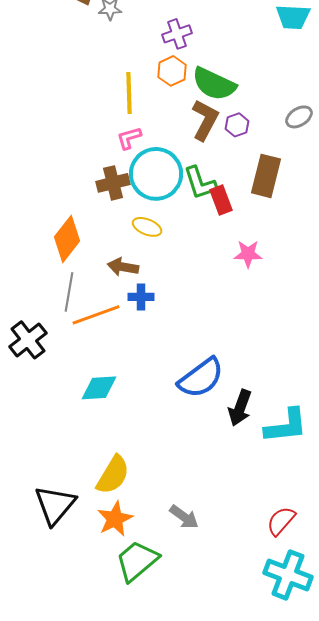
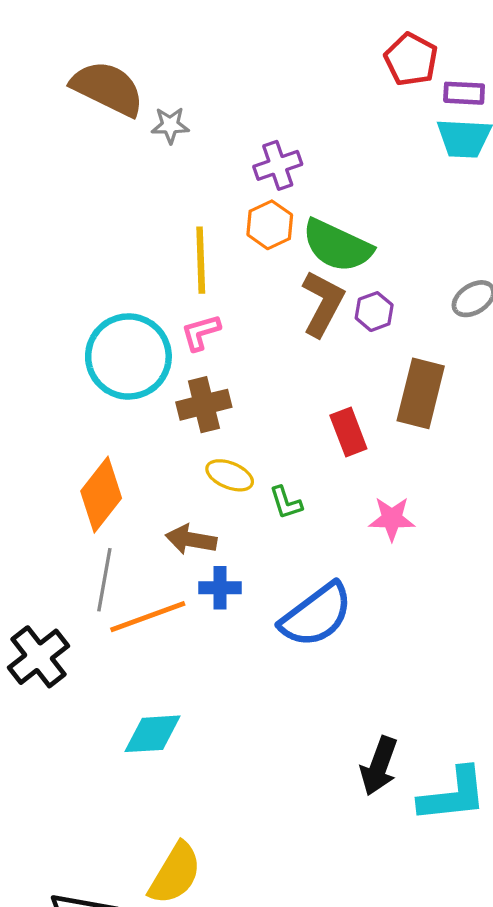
cyan circle: (156, 174) -> (128, 356), moved
brown cross: (113, 183) -> (204, 405), moved
green L-shape: (200, 183) -> (286, 503), moved, size x0.6
blue semicircle: (201, 378) -> (316, 615), moved

